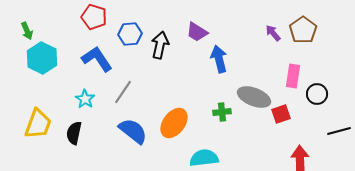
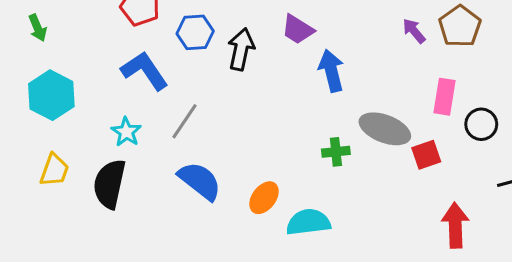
cyan hexagon: (42, 58) -> (51, 95), moved
orange ellipse: (174, 123) -> (264, 198), moved, size x0.7
yellow trapezoid: (38, 124) -> (54, 170), size x0.7
black semicircle: (74, 133) -> (109, 184), size x1.4

